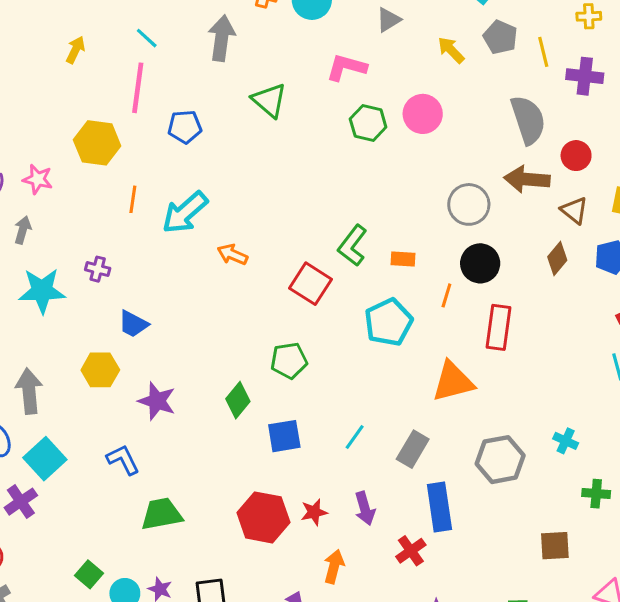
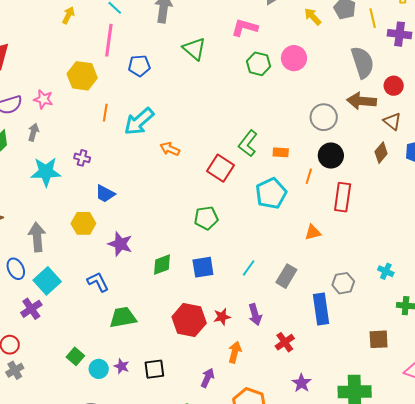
orange triangle: (453, 382) -> (313, 232), size x0.6
green diamond: (238, 400) -> (162, 265), moved, turned 30
gray hexagon: (500, 460) -> (343, 283), size x0.7
blue rectangle: (439, 507) -> (321, 309), moved

